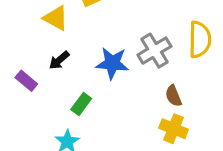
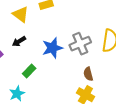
blue star: (112, 63) -> (52, 48), turned -30

